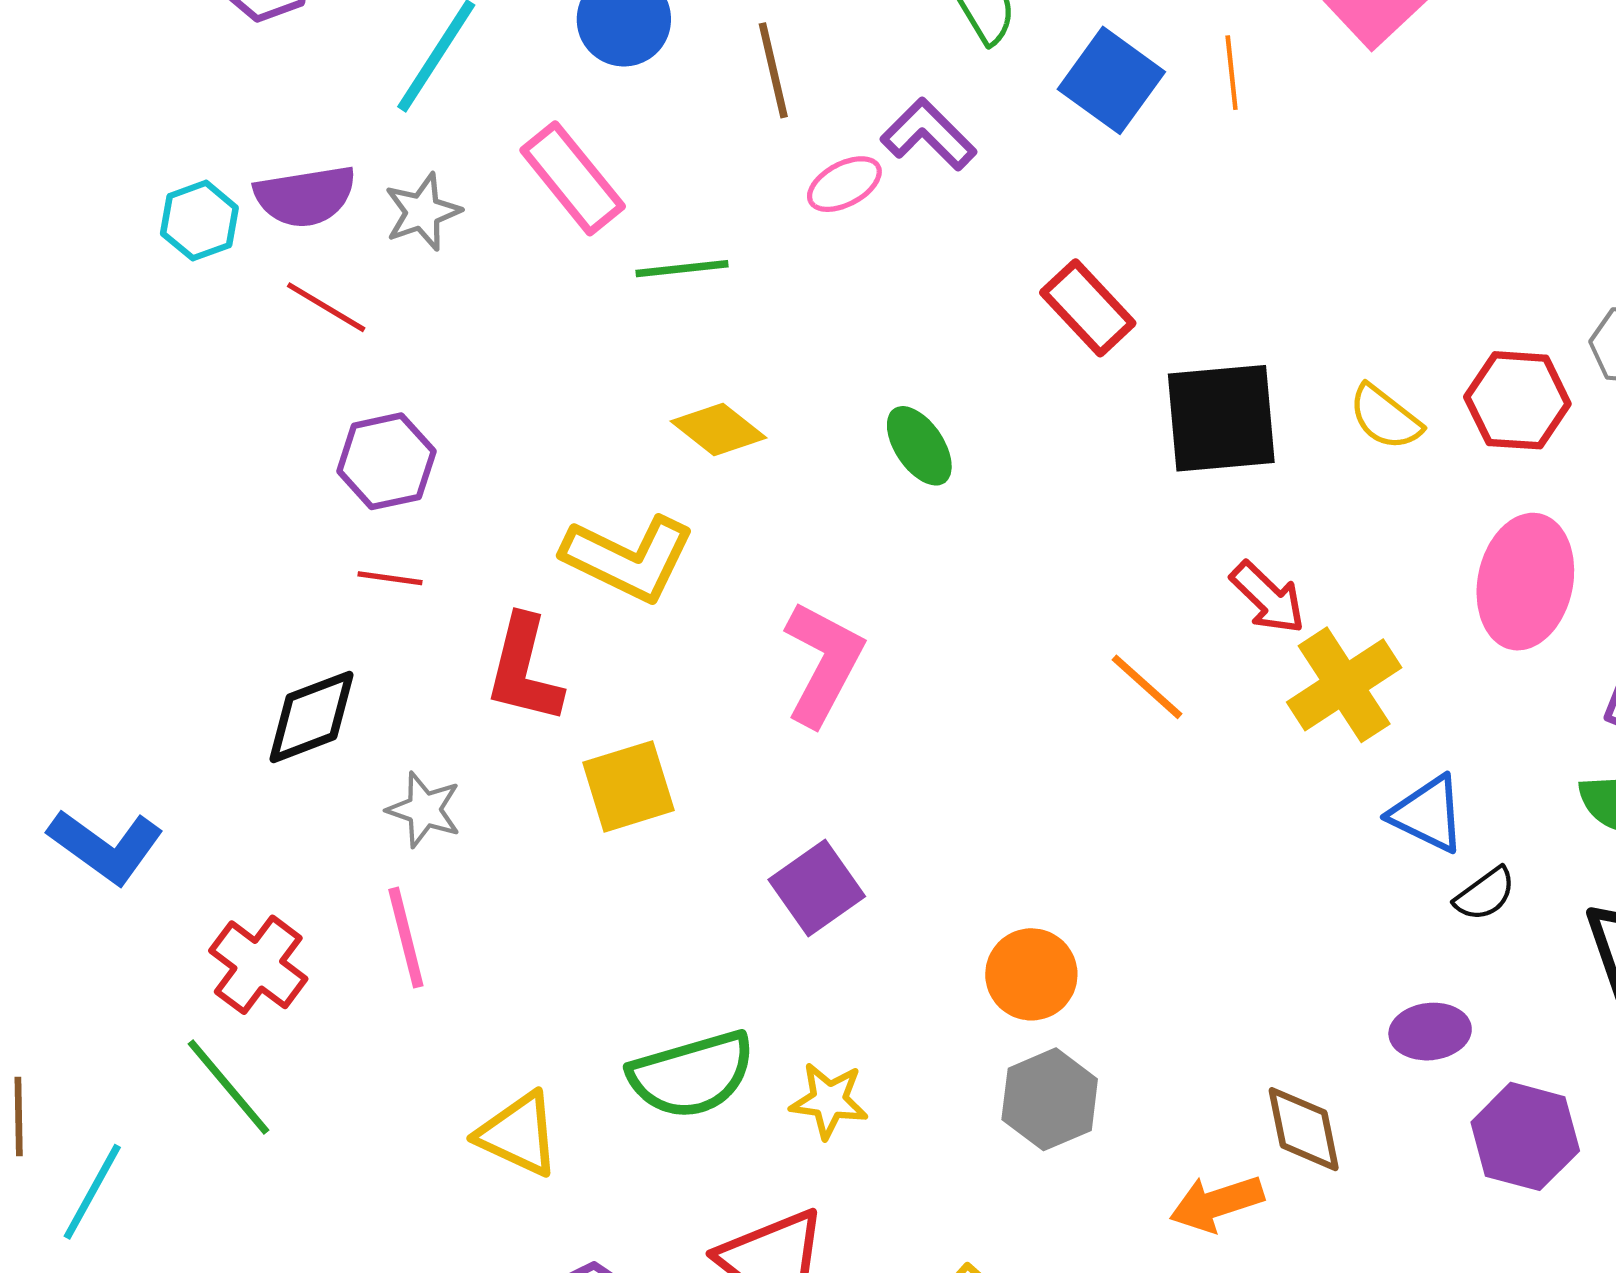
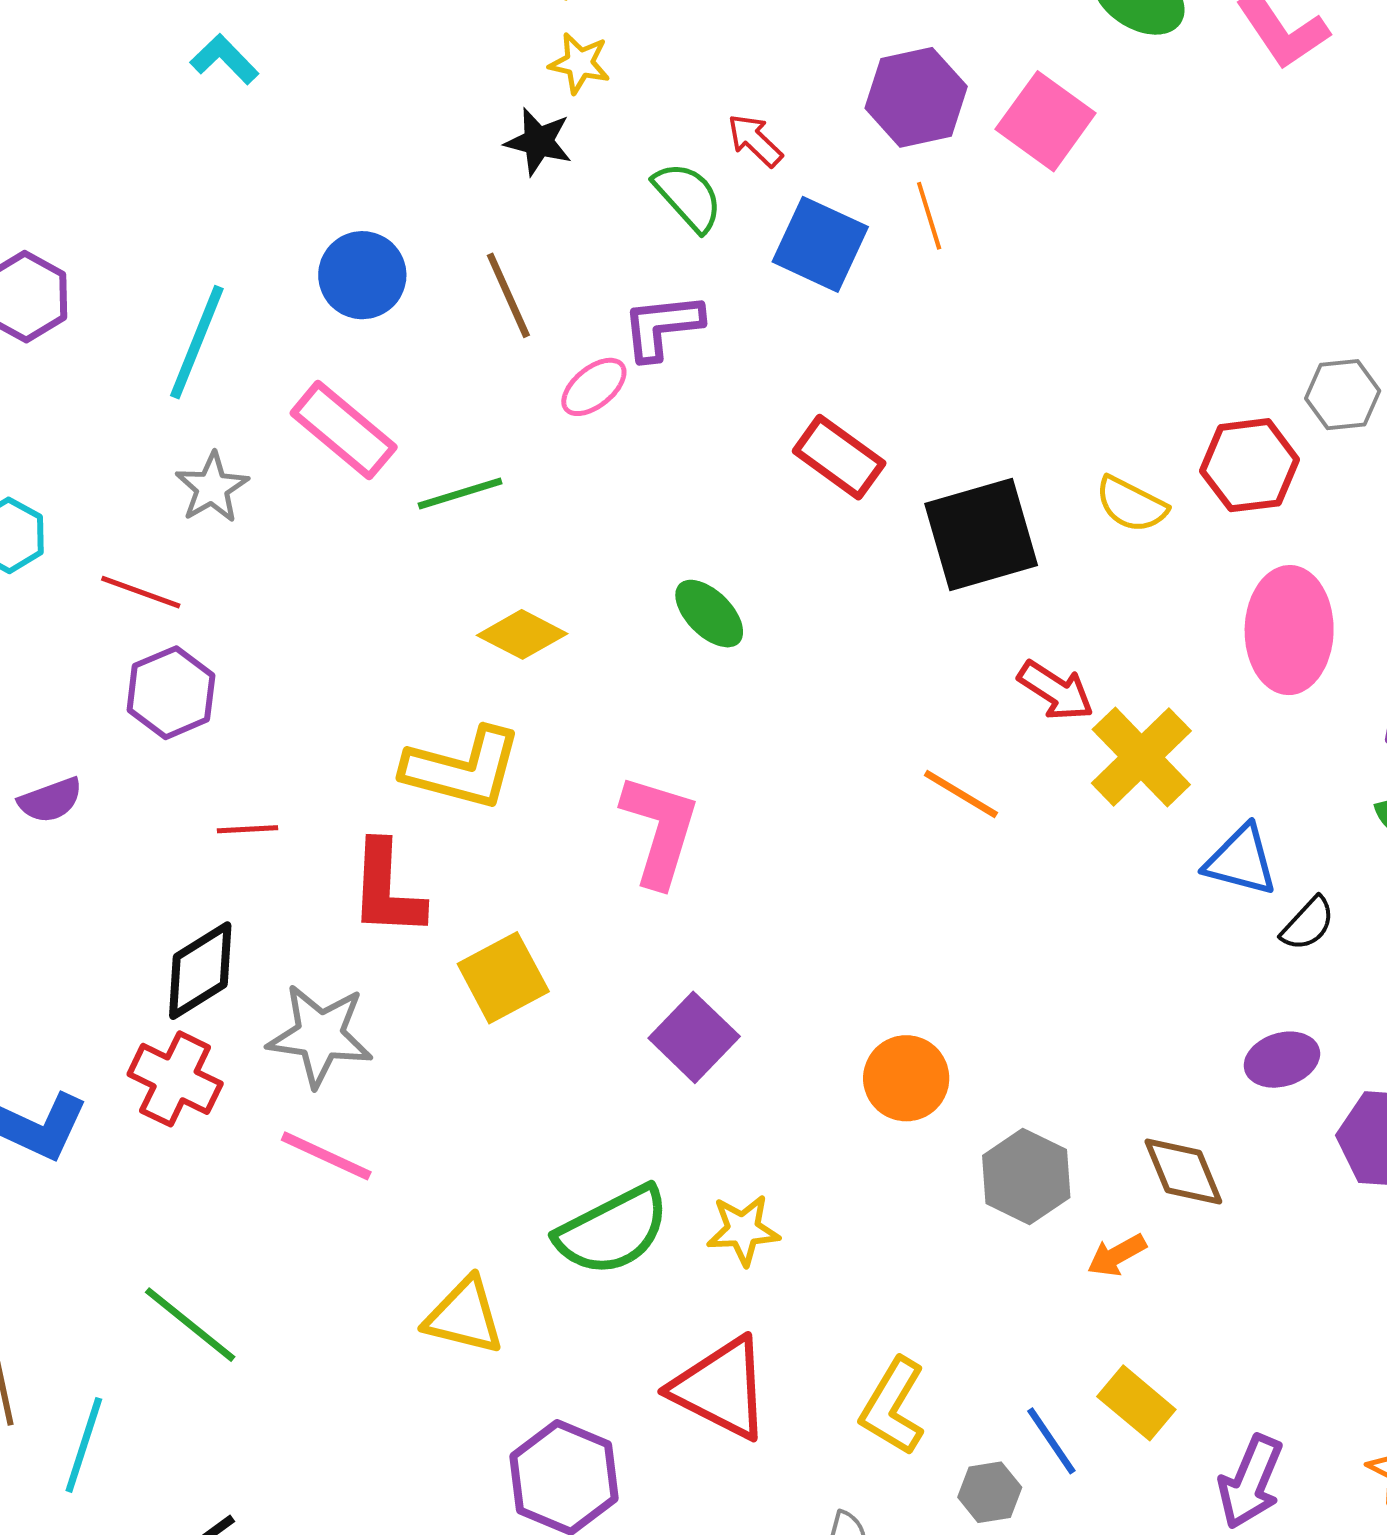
purple L-shape: (929, 134) -> (662, 326), turned -40
purple semicircle: (305, 196) -> (50, 800), moved, size x0.7
purple hexagon: (386, 461) -> (171, 693), moved
gray star: (424, 810) -> (320, 1035), size x1.5
pink line: (406, 938) -> (326, 1156), turned -40
red cross: (258, 965) -> (175, 1079), moved
gray hexagon: (1050, 1099) -> (1026, 1177), moved
orange arrow: (1217, 1203) -> (1117, 1255), size x0.7

